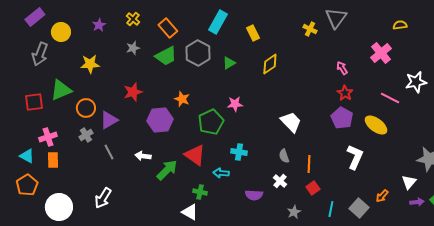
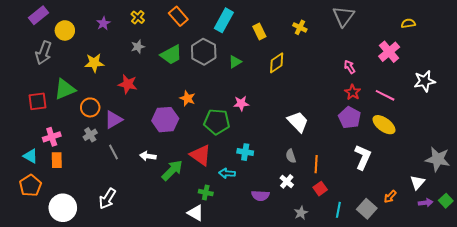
orange rectangle: (168, 28) -> (178, 16), moved
yellow cross: (310, 29) -> (300, 27), moved
red star: (133, 92) -> (128, 84), moved, turned 30
pink line: (390, 98) -> (385, 95), moved
green pentagon: (211, 122) -> (217, 122), turned 30

